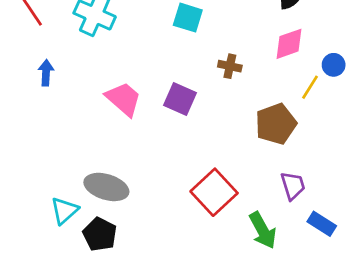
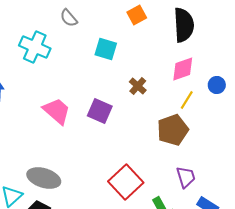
brown cross: (230, 66) -> (138, 86), turned 30
yellow line: (310, 87) -> (187, 100), moved

